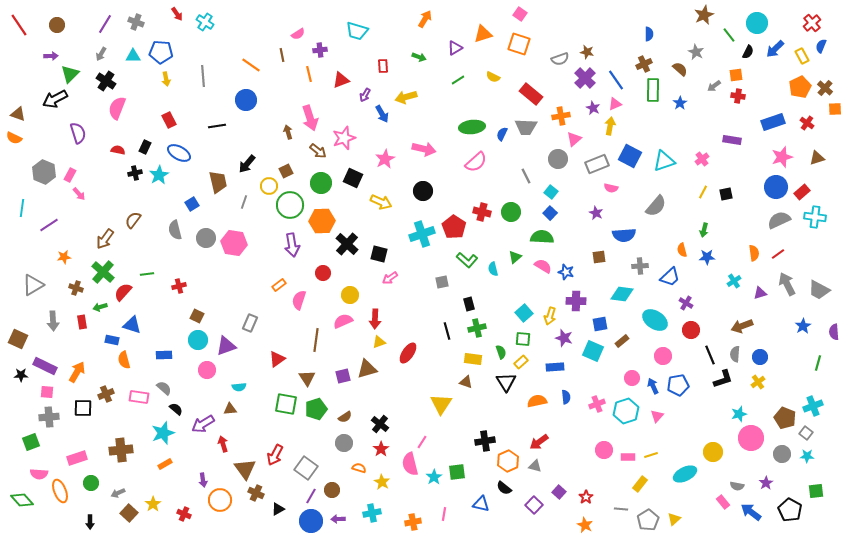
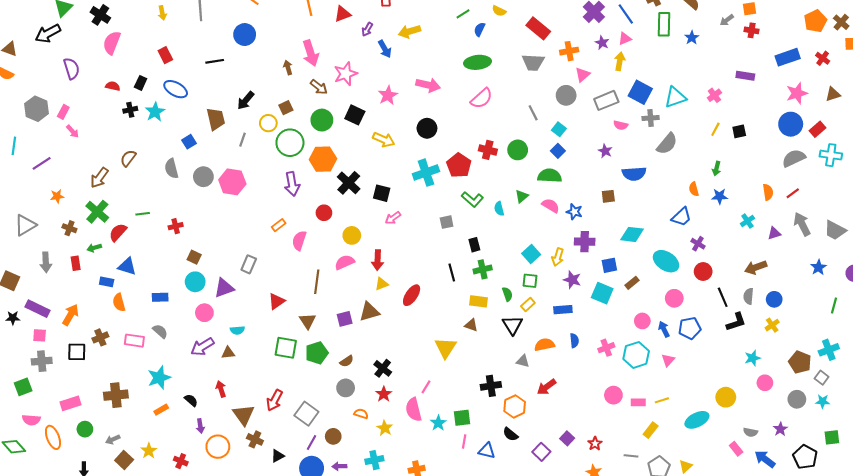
blue semicircle: (502, 134) -> (480, 29), moved
gray cross: (640, 266) -> (651, 118), moved
black semicircle: (176, 409) -> (191, 400), moved
purple arrow: (203, 424) -> (202, 347), moved
pink circle: (751, 438) -> (765, 383), size x0.6
gray triangle: (535, 466) -> (523, 361), moved
pink line: (444, 514) -> (464, 441), moved

